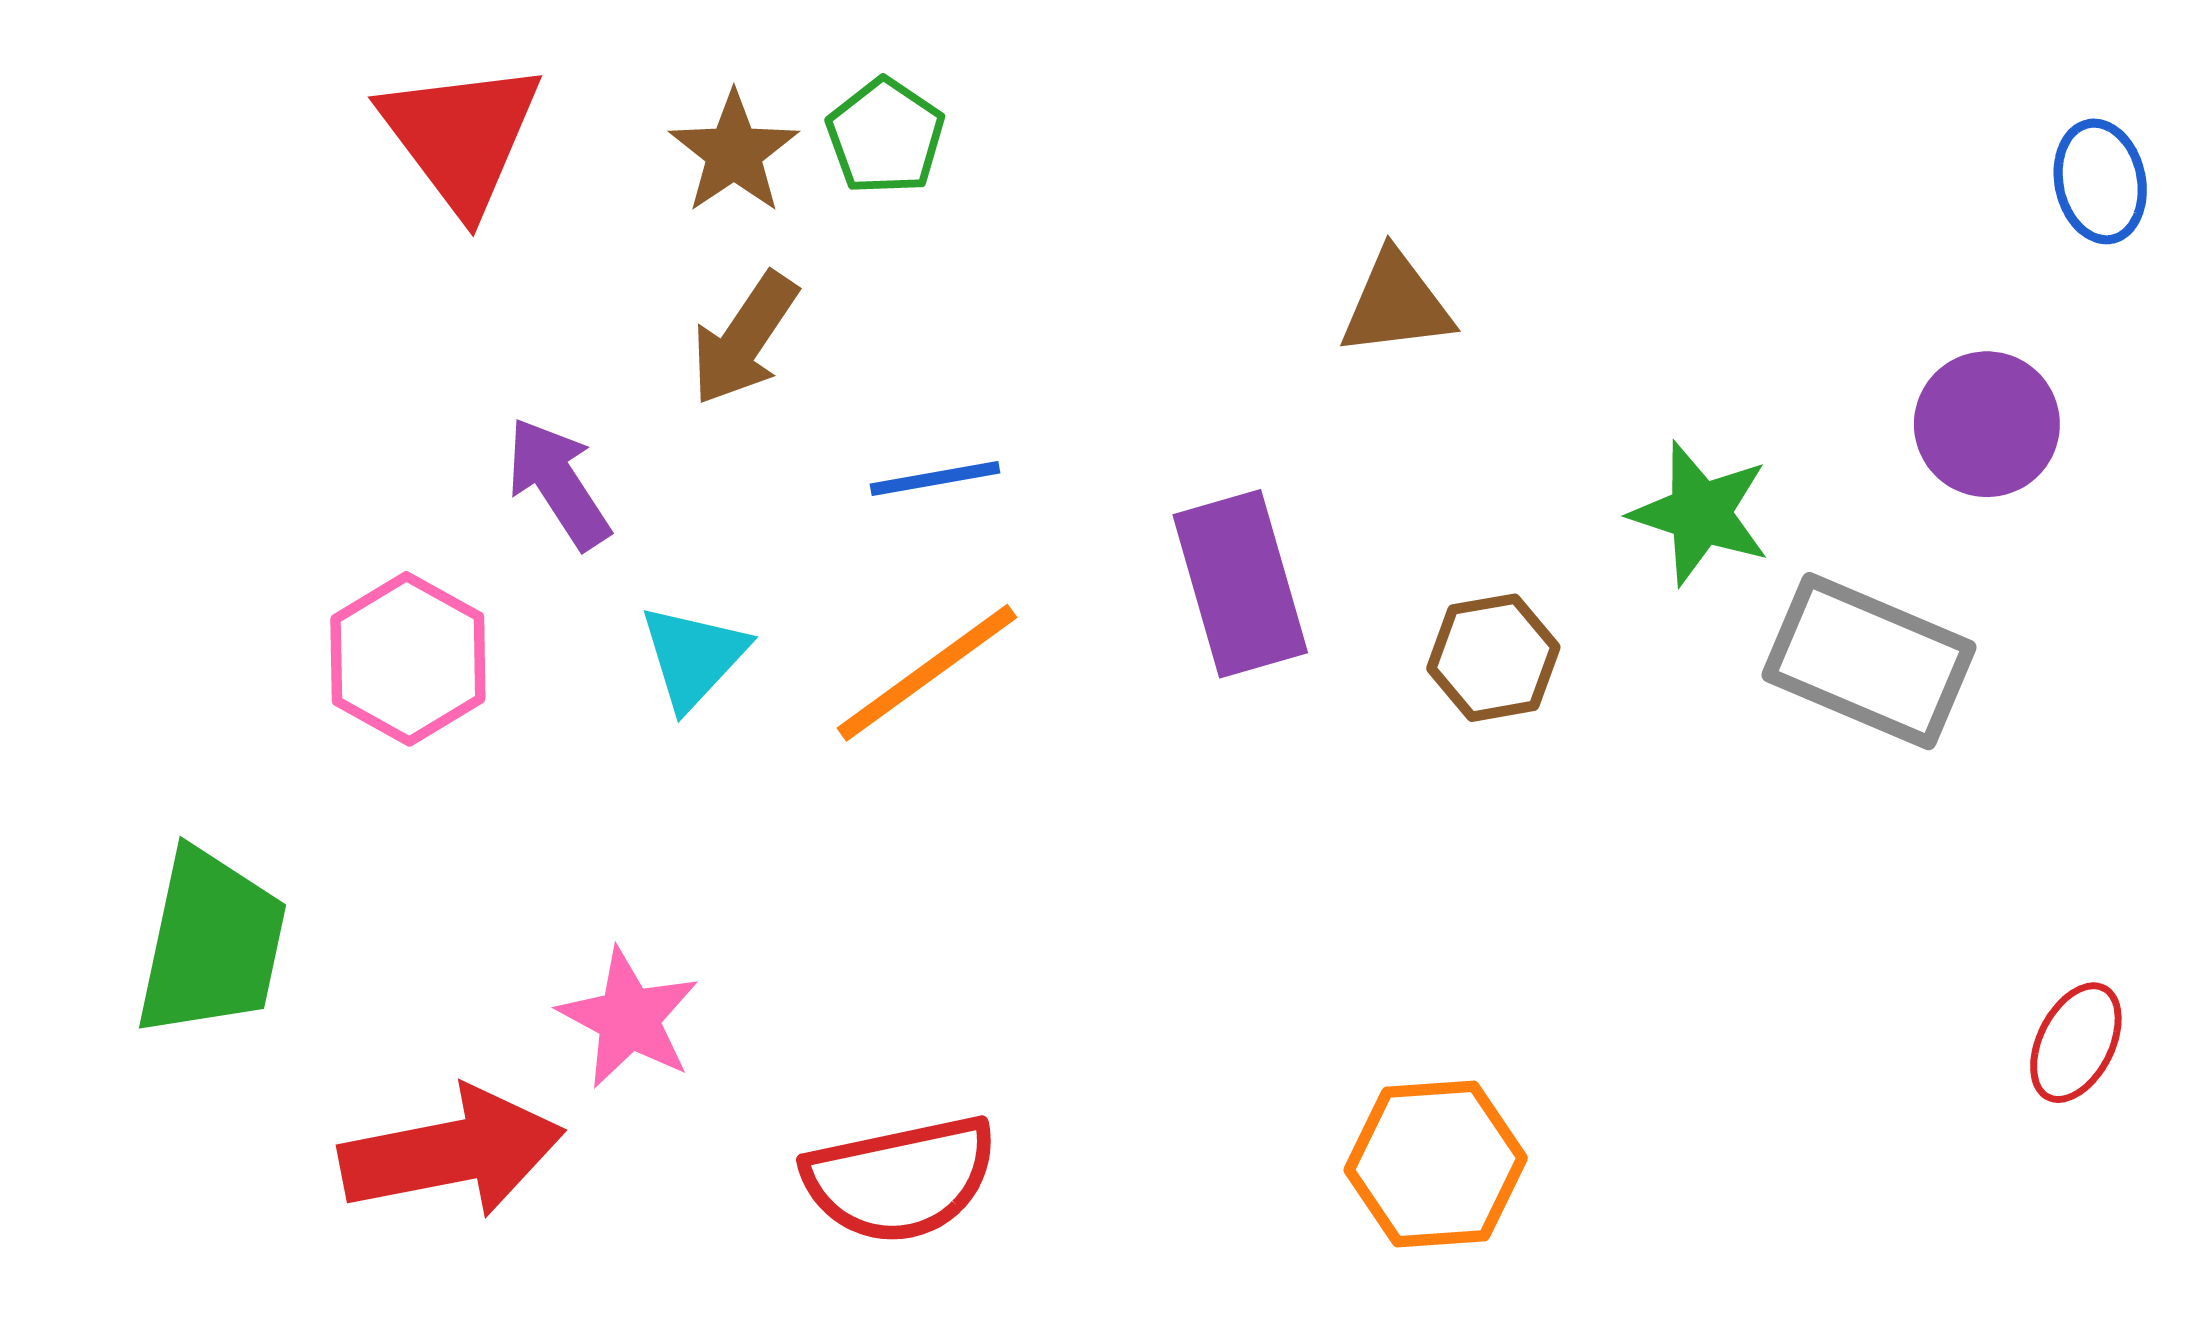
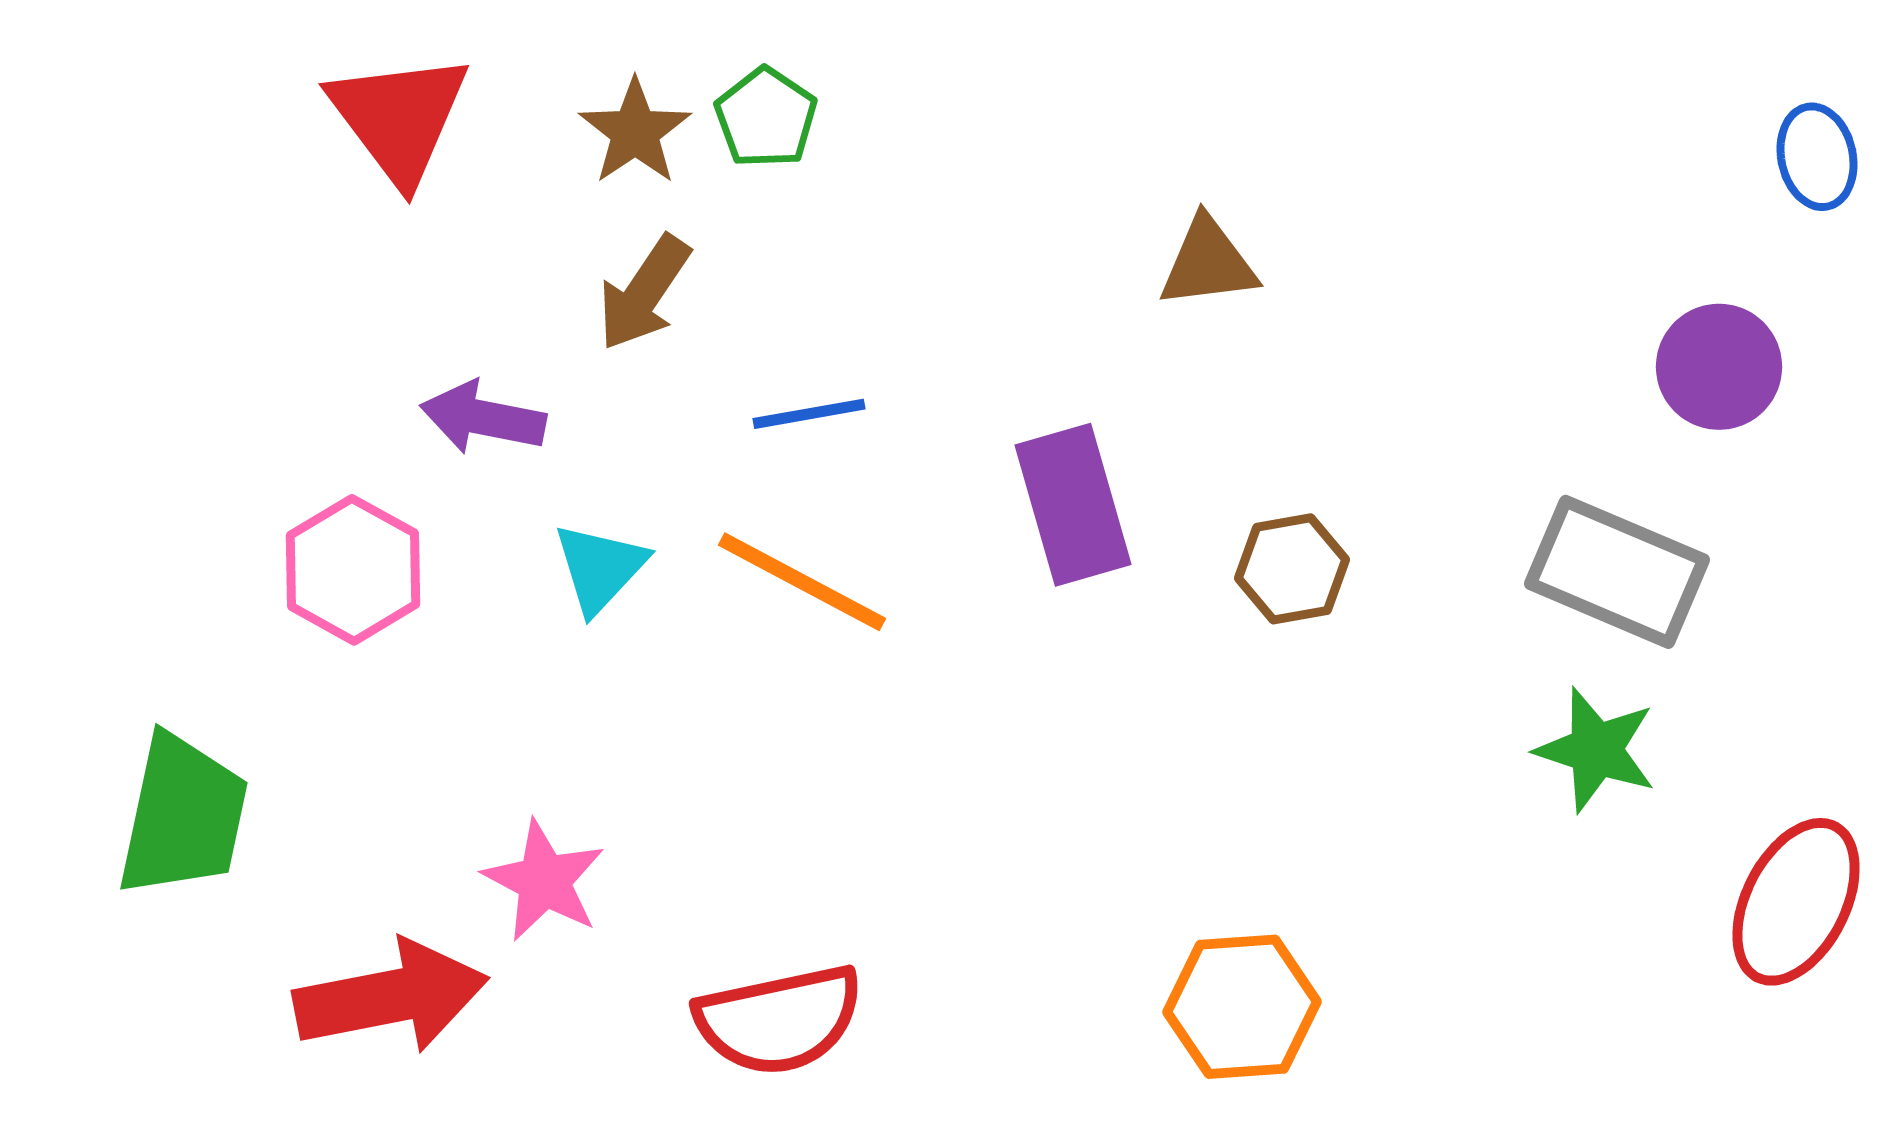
purple arrow: (558, 483) -> (483, 418), turned -46
green star: (1700, 513) -> (1596, 750), moved
orange line: (927, 673) -> (802, 582), turned 64
red ellipse: (2076, 1043) -> (1796, 902), size x1.6

